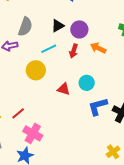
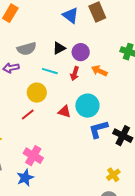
gray semicircle: (25, 27) -> (27, 49), turned 54
cyan line: (49, 49) -> (50, 71), turned 42
cyan circle: (87, 83) -> (87, 106), size x1.5
red line: (18, 113) -> (28, 115), moved

